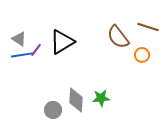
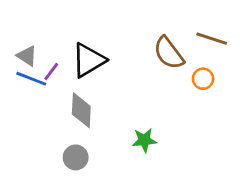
blue line: (22, 55) -> (31, 79), turned 30
gray diamond: (76, 100) -> (81, 110), moved

